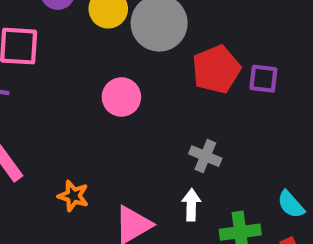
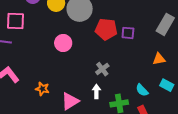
red pentagon: (216, 69) -> (106, 29), turned 30
gray cross: (205, 156) -> (102, 69), turned 32

